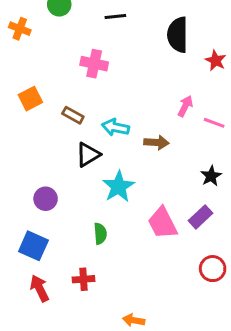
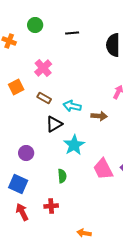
pink cross: (94, 64) -> (43, 68), moved, turned 36

